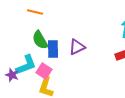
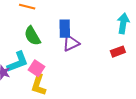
blue rectangle: (53, 49) -> (65, 29), moved

